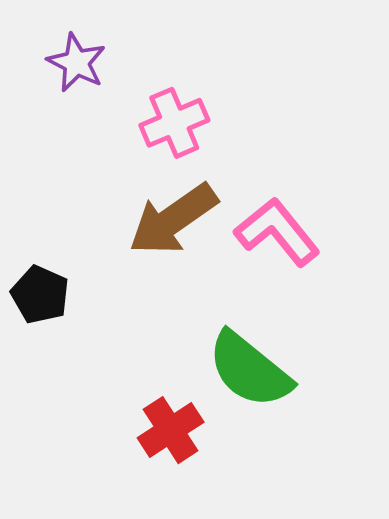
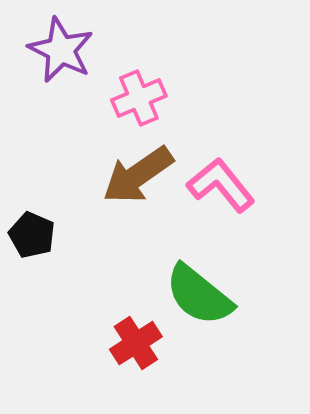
purple star: (76, 63) -> (61, 50), size x1.4

